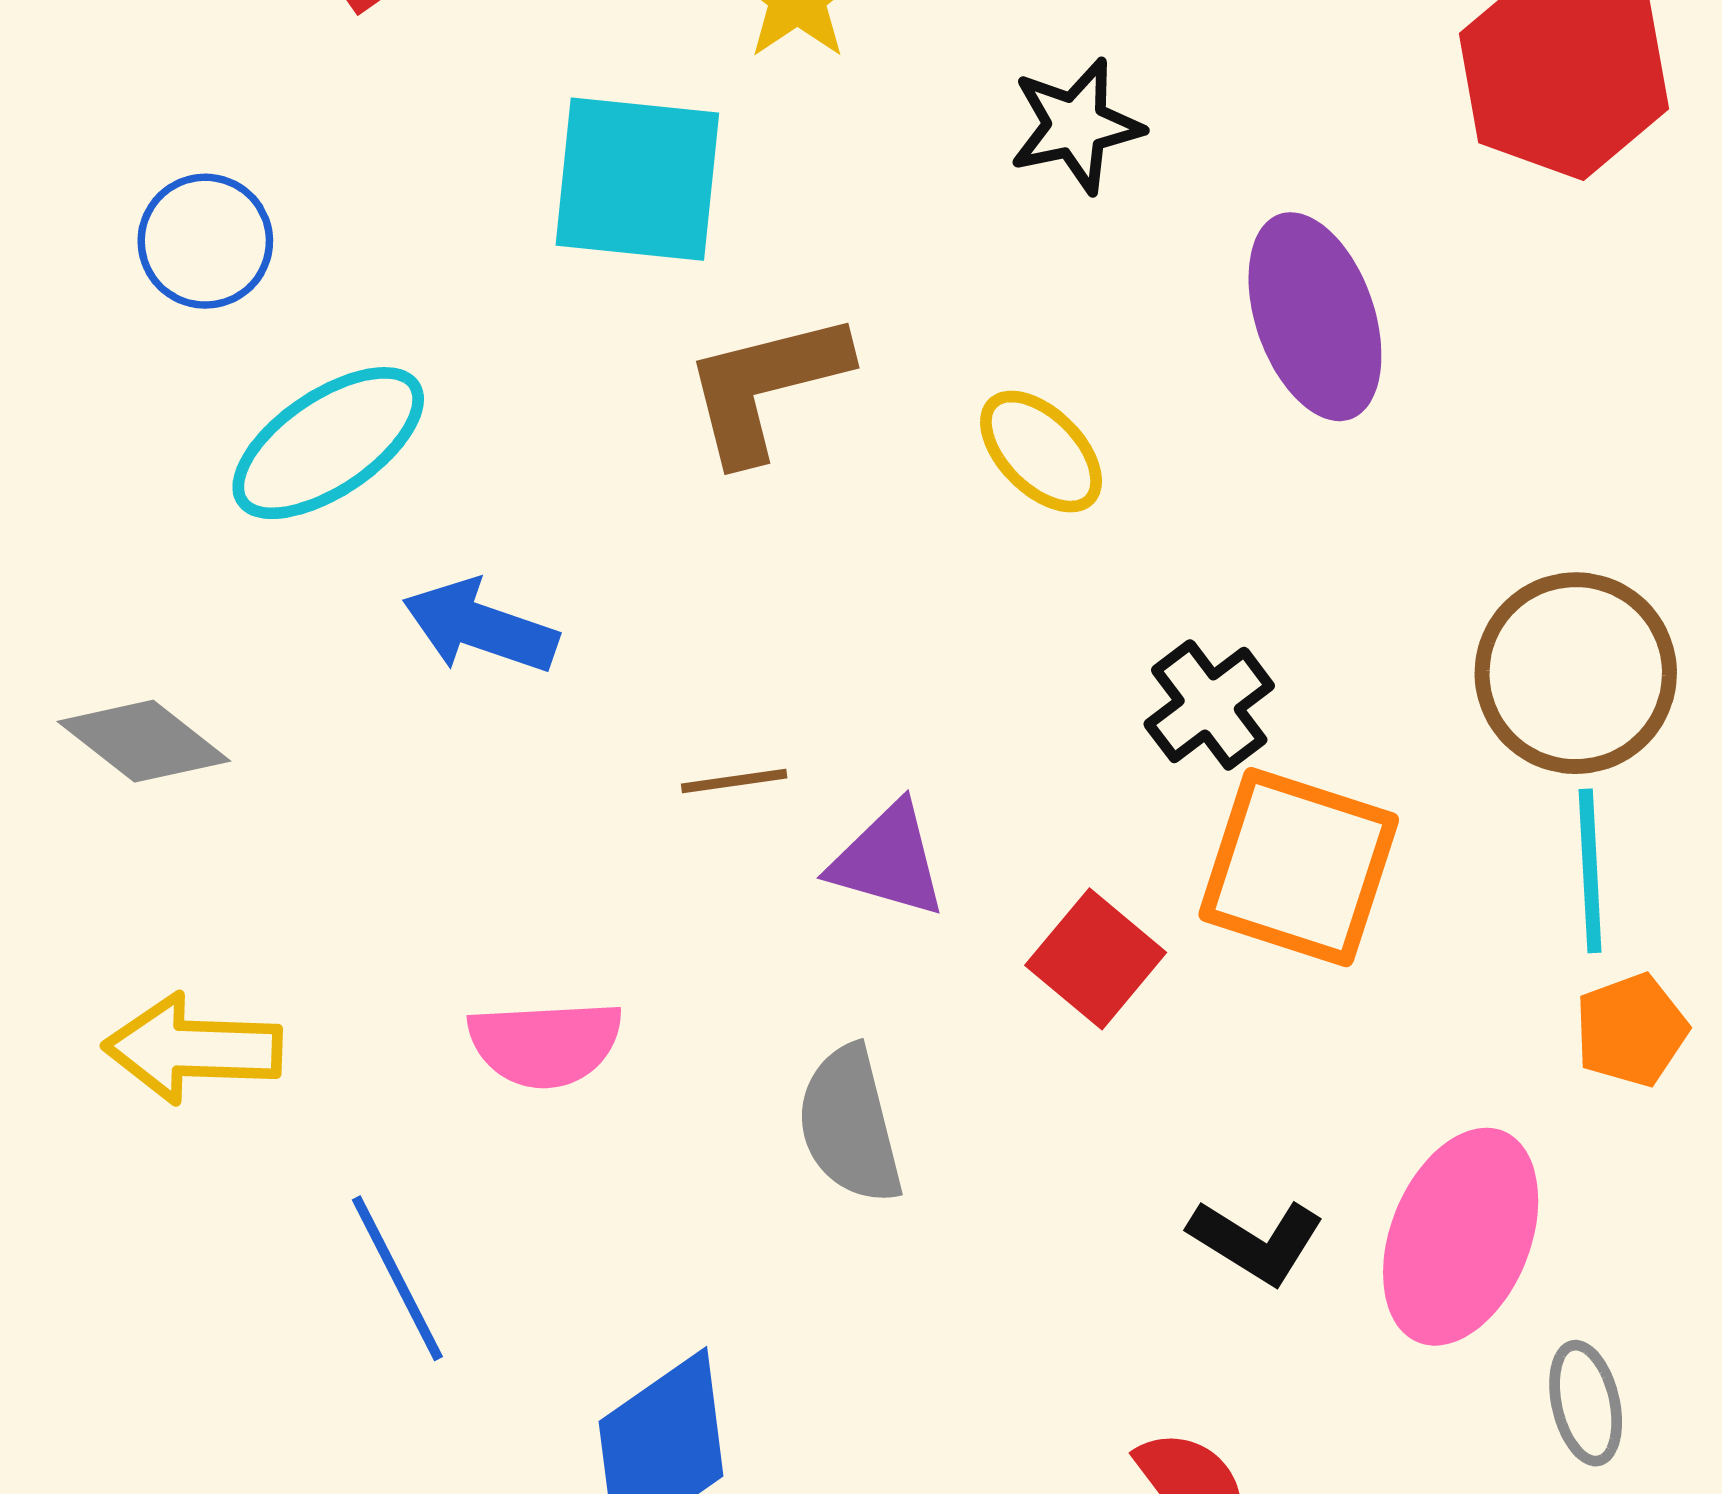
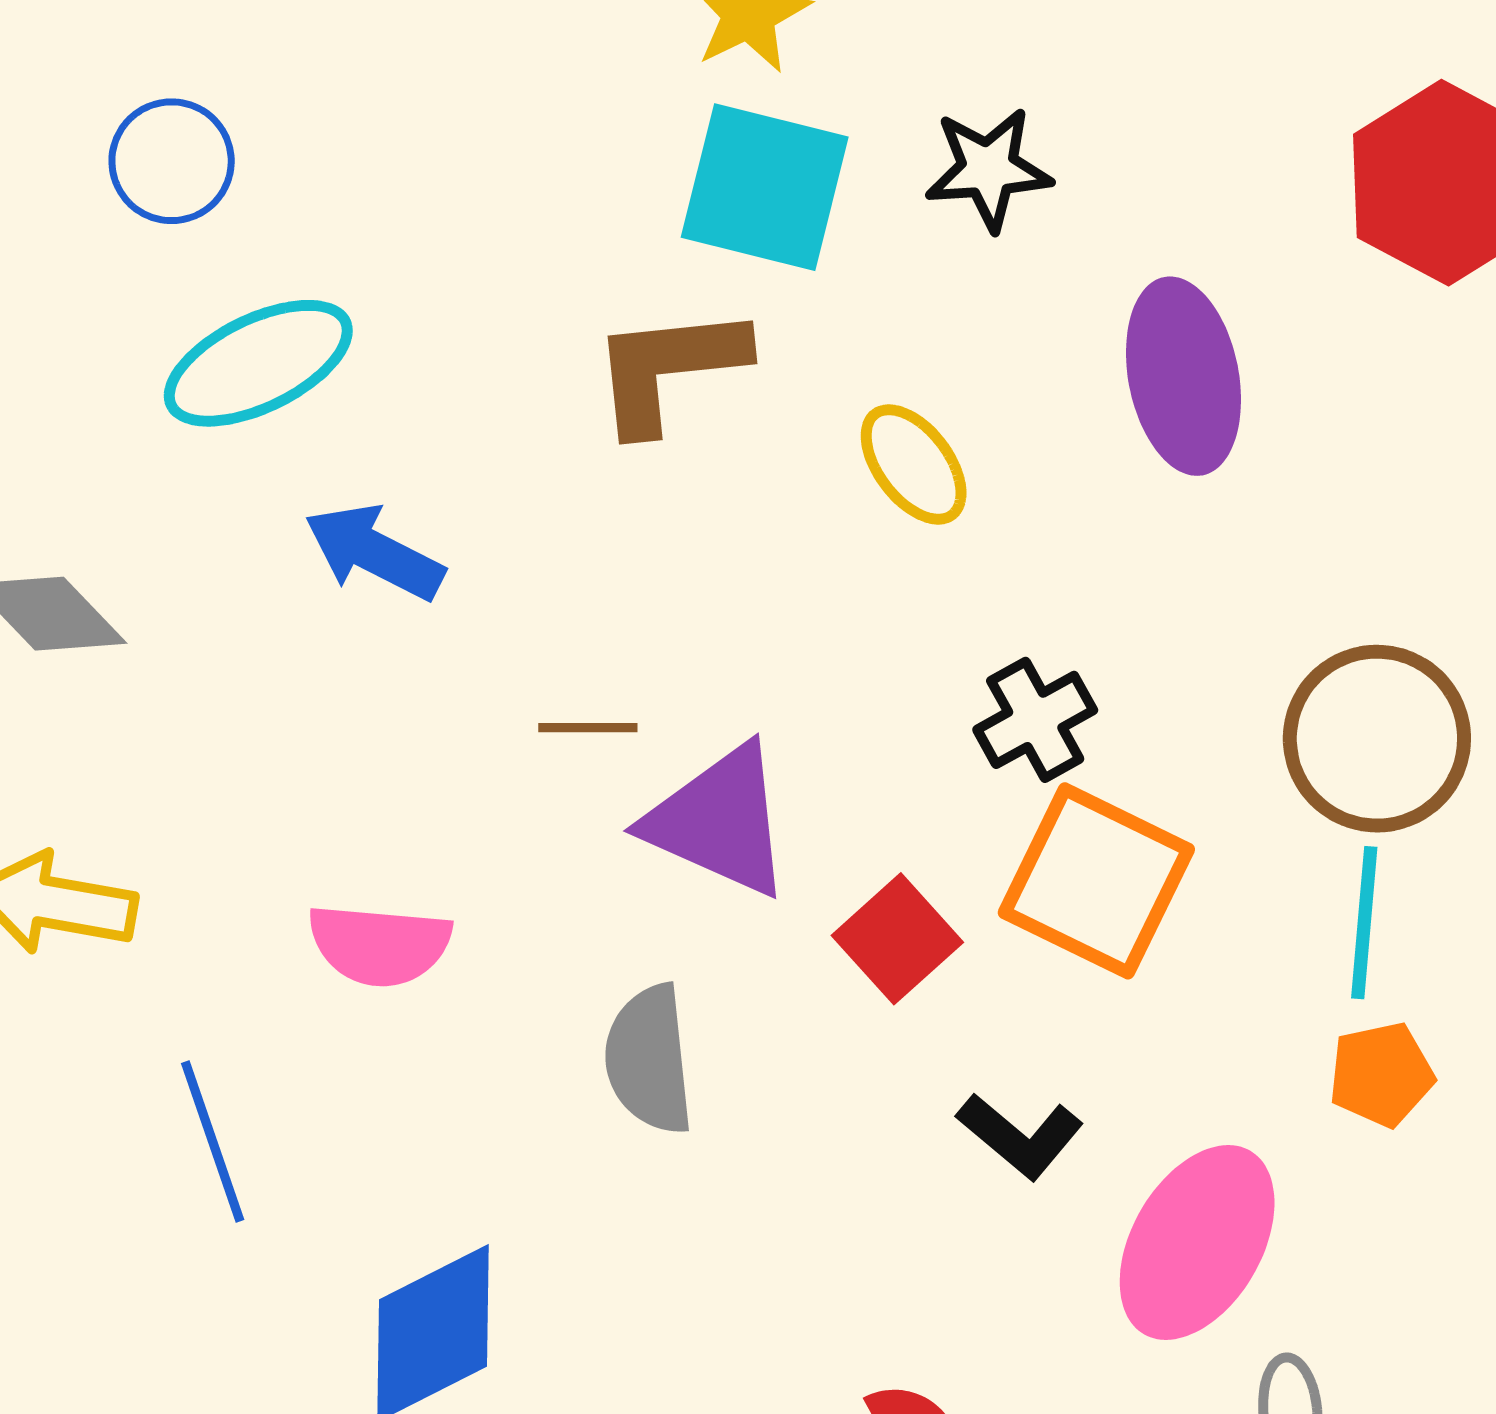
cyan square: (637, 179) -> (765, 187), moved
purple triangle: (888, 860) -> (719, 821), size x1.4
black L-shape: (1256, 1241) -> (1020, 1136), moved

